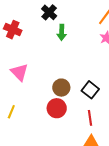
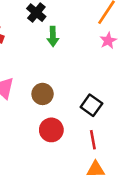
brown circle: (61, 88) -> (43, 94), moved

